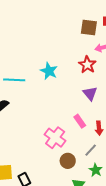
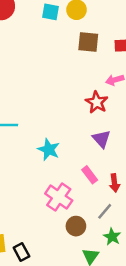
brown square: (89, 28) -> (88, 42), moved
cyan star: (49, 71) -> (49, 149), moved

